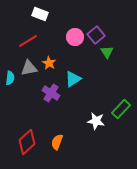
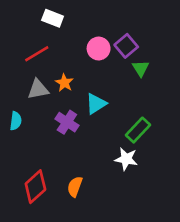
cyan semicircle: (10, 78) -> (16, 121), moved
green rectangle: (121, 109) -> (138, 130), moved

